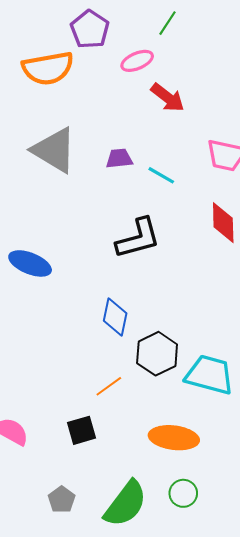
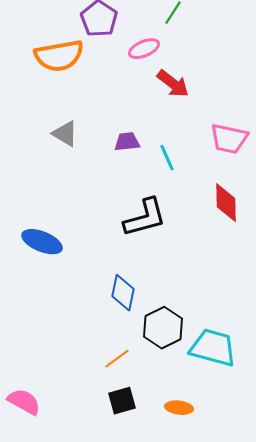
gray triangle: (54, 150) -> (65, 134), size x0.6
cyan line: (161, 175) -> (167, 158), turned 36
black square: (81, 430) -> (122, 401), moved
orange ellipse: (174, 438) -> (179, 408), size x0.6

